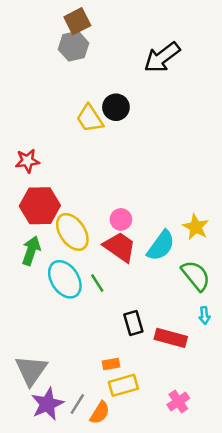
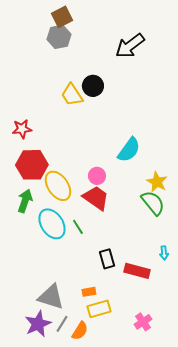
cyan semicircle: (161, 246) -> (129, 150), moved
green semicircle: (196, 276) -> (153, 203), moved
gray triangle: (31, 370) -> (51, 297), moved, turned -48

